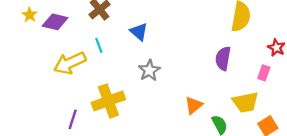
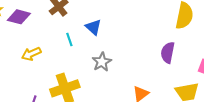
cyan line: (99, 45) -> (69, 39), moved
yellow arrow: (70, 63) -> (31, 54), size x0.7

